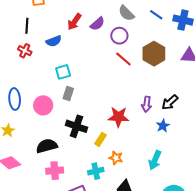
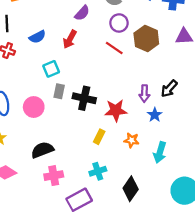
red arrow: (74, 22) -> (70, 39), moved
purple circle: (119, 36) -> (119, 23), moved
black cross: (76, 126) -> (84, 98), moved
blue star: (163, 126) -> (155, 115), moved
orange star: (116, 158) -> (132, 140), moved

